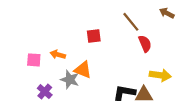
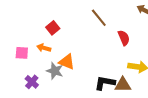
brown line: (131, 22) -> (99, 18), moved
red square: (94, 36) -> (53, 28), moved, turned -32

